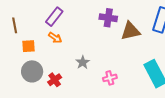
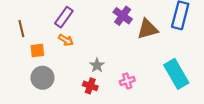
purple cross: (108, 18) -> (123, 16), turned 30
red cross: (55, 80) -> (90, 86), moved, turned -32

